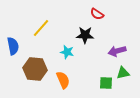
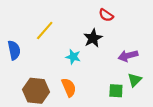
black star: (85, 35) -> (93, 38), turned -30
brown hexagon: (35, 69) -> (36, 91), moved
green triangle: (123, 73) -> (135, 80), turned -32

